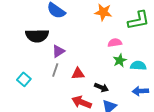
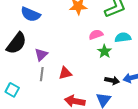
black semicircle: (37, 36) -> (16, 43), turned -40
cyan semicircle: (138, 66) -> (123, 37), moved
black arrow: (101, 87) -> (112, 80), moved

